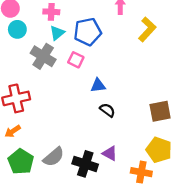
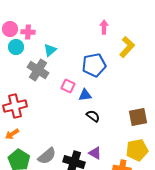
pink cross: (51, 12) -> (28, 32), moved
blue pentagon: (88, 32) -> (94, 65), moved
pink square: (76, 60) -> (68, 86), moved
yellow pentagon: (159, 150) -> (137, 150), turned -30

